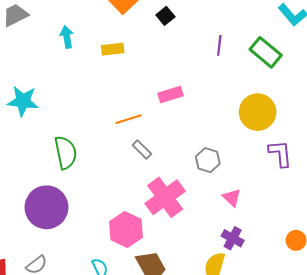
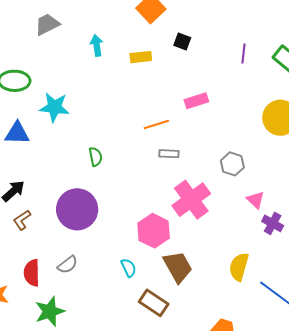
black square: (165, 16) -> (182, 41), moved, turned -30
gray rectangle: (142, 149) -> (169, 154), turned -42
green semicircle: (66, 153) -> (95, 157), size x0.6
purple cross: (233, 238) -> (273, 223), moved

